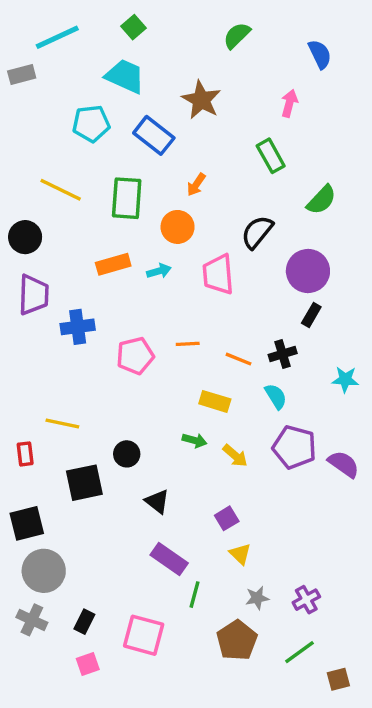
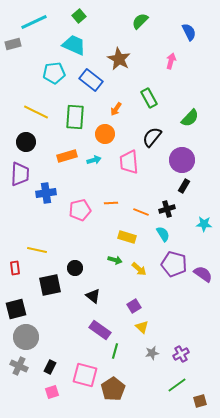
green rectangle: (271, 156) -> (149, 98), moved
black circle: (25, 237) -> (26, 142), moved
brown pentagon: (237, 640) -> (113, 389), moved

